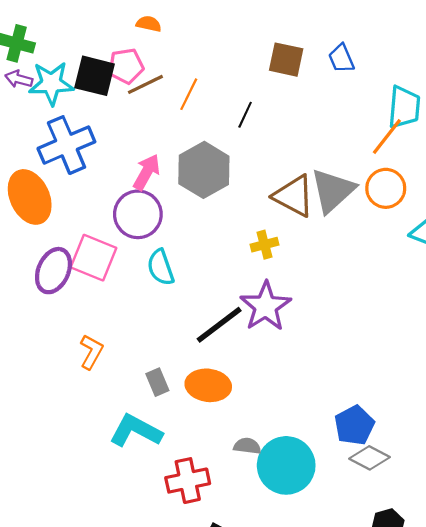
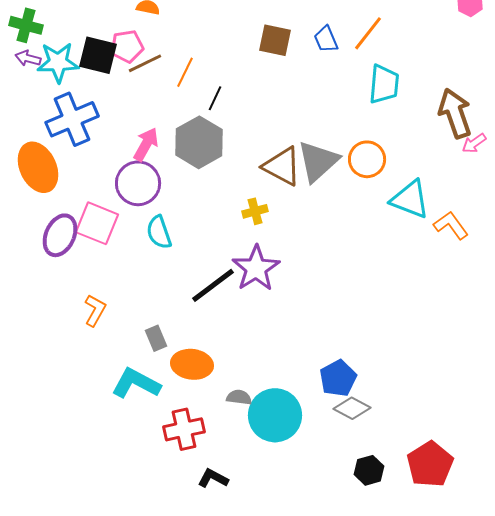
black line: (245, 115) -> (215, 98), moved
orange line: (387, 136) -> (368, 33), moved
orange ellipse: (208, 385) -> (192, 364), moved

